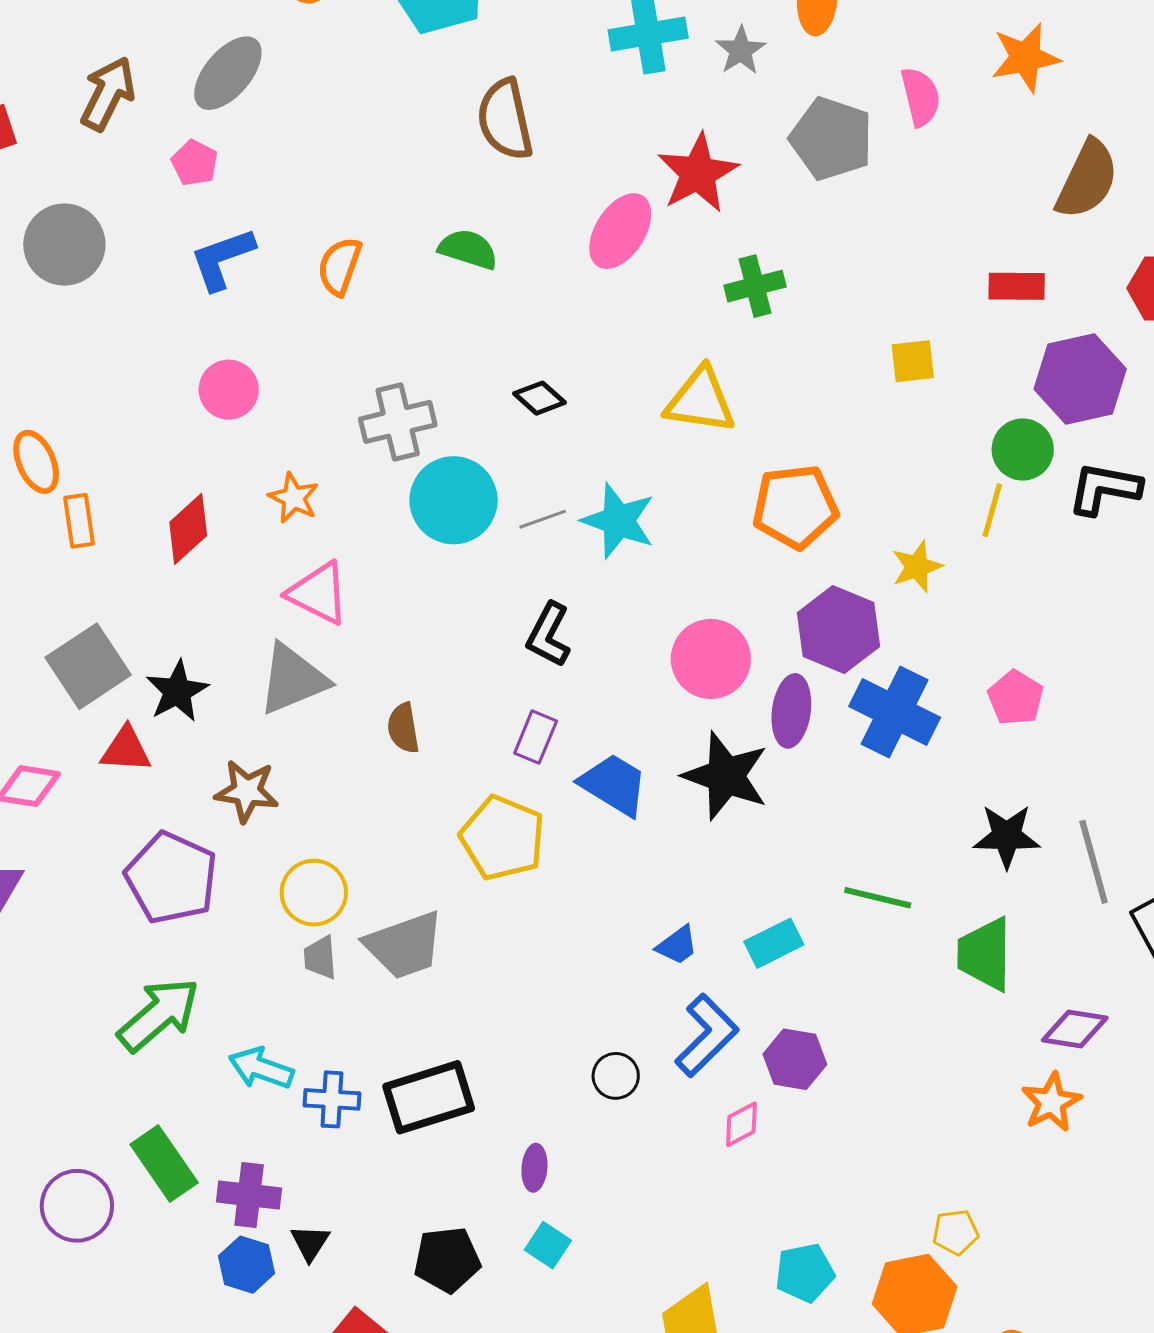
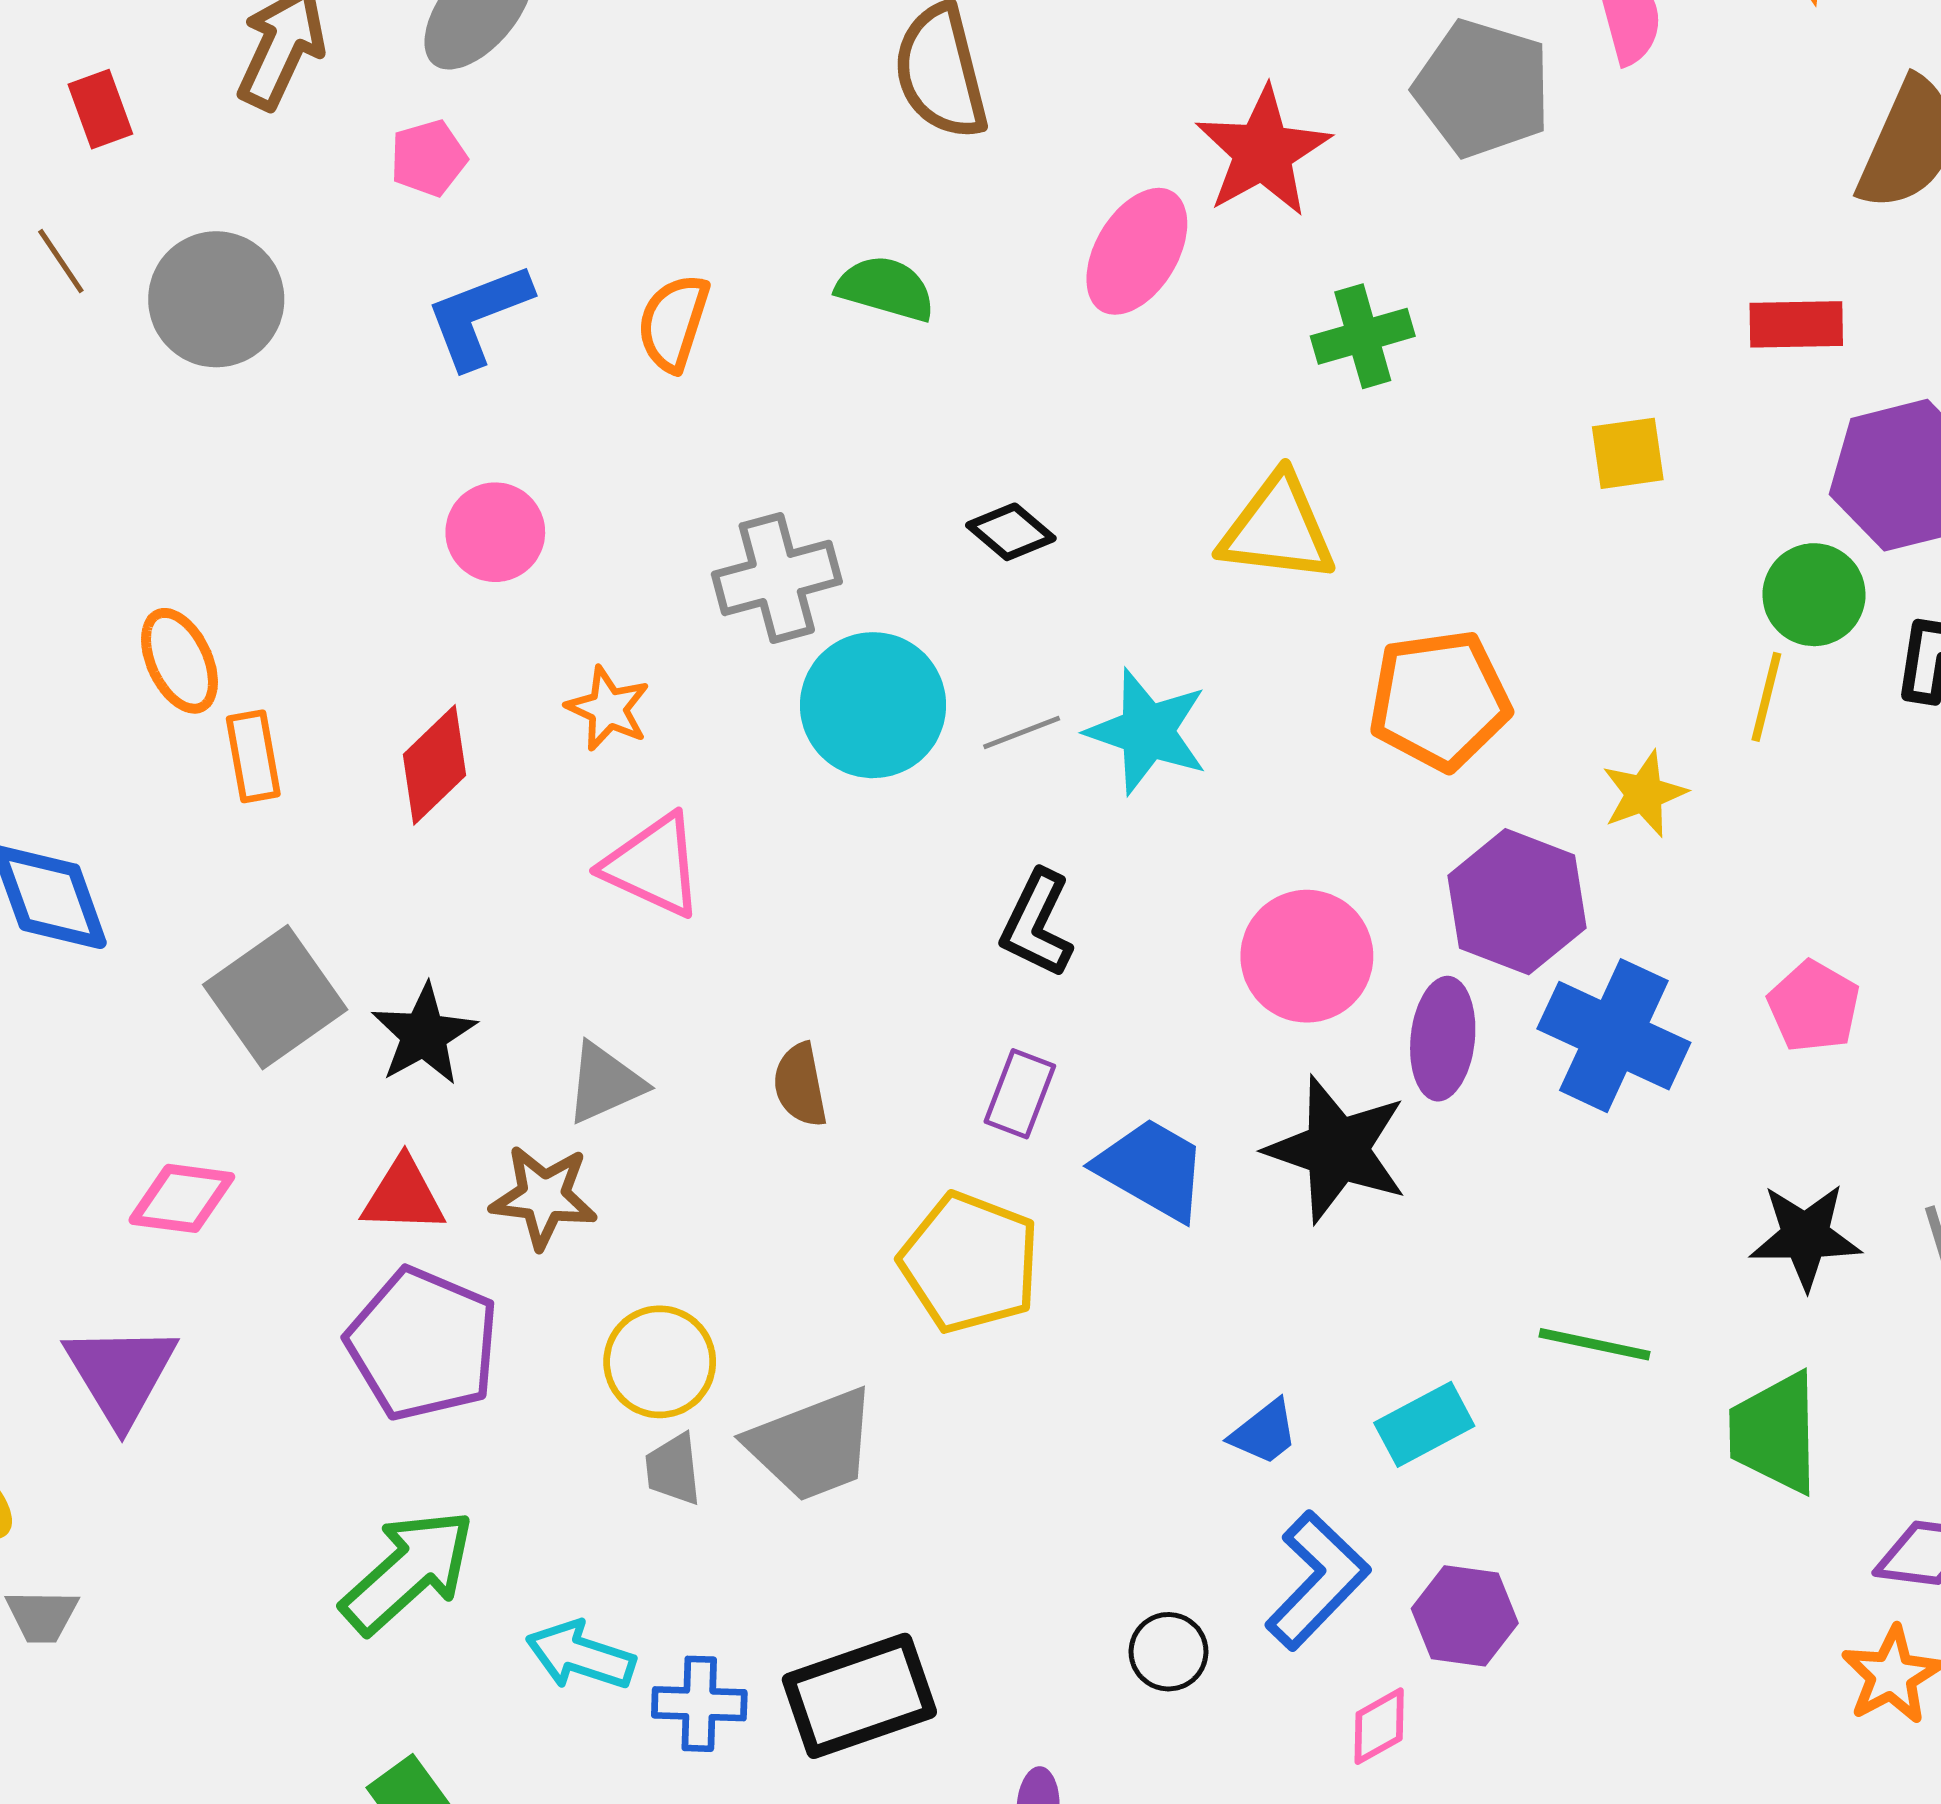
pink pentagon: (195, 163) -> (428, 158), turned 30
gray triangle: (293, 679) -> (605, 1083), moved, size x0.7
red triangle: (126, 750) -> (403, 1196), moved

